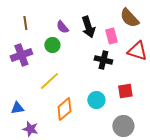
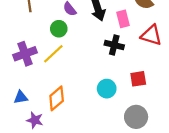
purple cross: (21, 55) -> (25, 54), moved
yellow line: (49, 81) -> (53, 54), moved
orange diamond: (64, 109) -> (57, 98), moved

